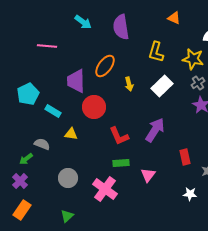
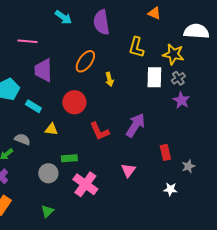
purple trapezoid: (76, 81) -> (43, 70), moved
white rectangle: (162, 86) -> (154, 77), moved, turned -45
green rectangle: (121, 163) -> (69, 158), moved

